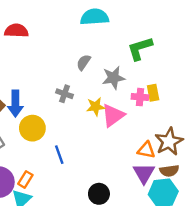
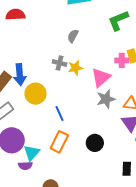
gray star: (113, 78) -> (106, 99), moved
yellow star: (96, 107) -> (75, 68), moved
orange rectangle: (25, 179) -> (59, 142), moved, size x1.5

